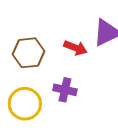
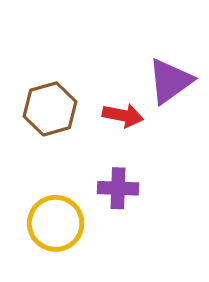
brown hexagon: (28, 53) -> (50, 109), moved

